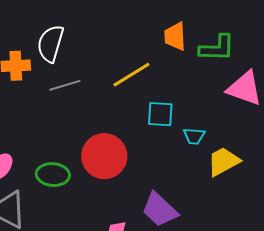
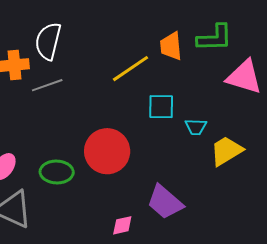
orange trapezoid: (175, 36) -> (171, 46), moved
gray line: (65, 85) -> (47, 85), moved

